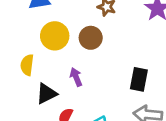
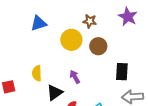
yellow circle: (55, 36) -> (71, 40), moved
brown circle: (91, 38) -> (98, 46), moved

